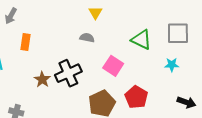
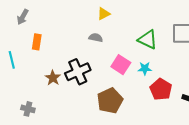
yellow triangle: (95, 13) -> (104, 14), turned 32
cyan star: (172, 65) -> (145, 68), moved
red pentagon: (136, 97) -> (161, 89), moved

